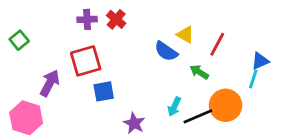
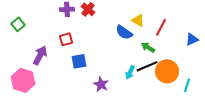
red square: (86, 61) -> (66, 39), size x0.6
cyan line: (253, 79) -> (187, 85), moved
black line: (198, 116) -> (147, 66), moved

